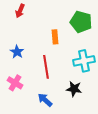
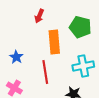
red arrow: (20, 11) -> (39, 16), moved
orange rectangle: (55, 37) -> (54, 42), size x1.6

